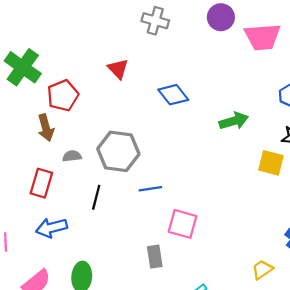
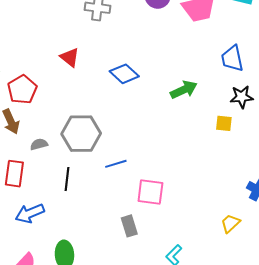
yellow square: (271, 163) -> (224, 123), size x0.7

